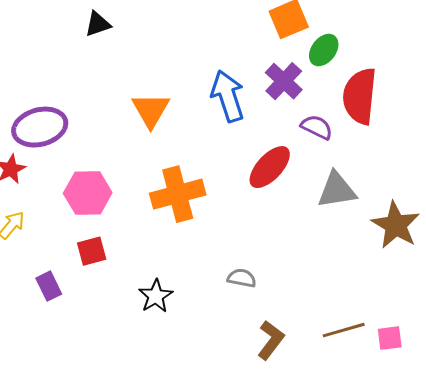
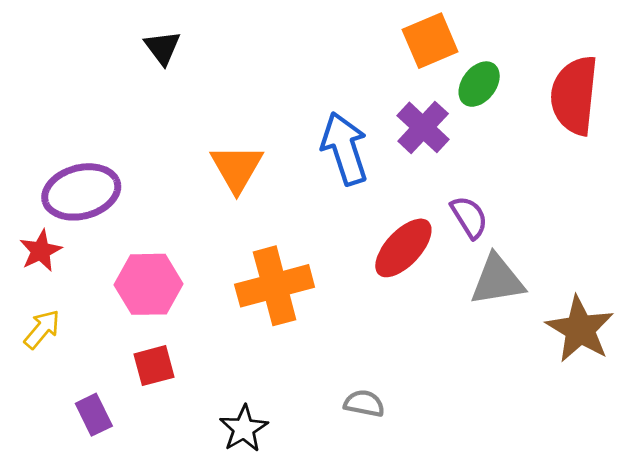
black triangle: (98, 24) -> (162, 48), turned -48
red semicircle: (360, 96) -> (574, 95), moved
purple semicircle: (317, 127) -> (469, 217), moved, turned 32

